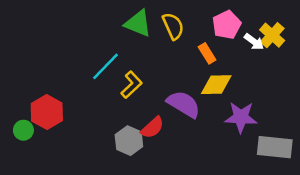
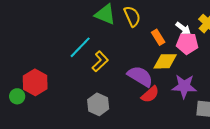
pink pentagon: (227, 25) -> (187, 43), moved, turned 30
white arrow: (254, 42) -> (183, 28), moved
red semicircle: (152, 128) -> (150, 94), moved

